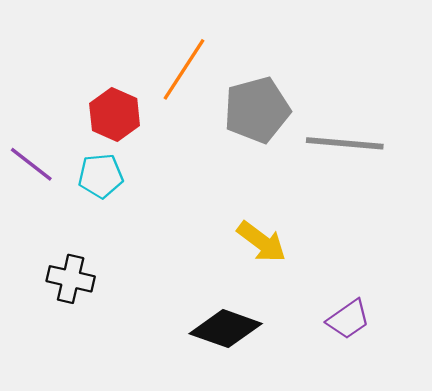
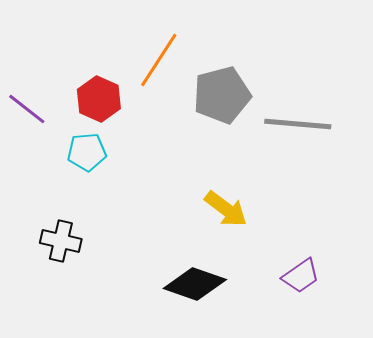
purple line: (31, 164) -> (27, 109), moved

